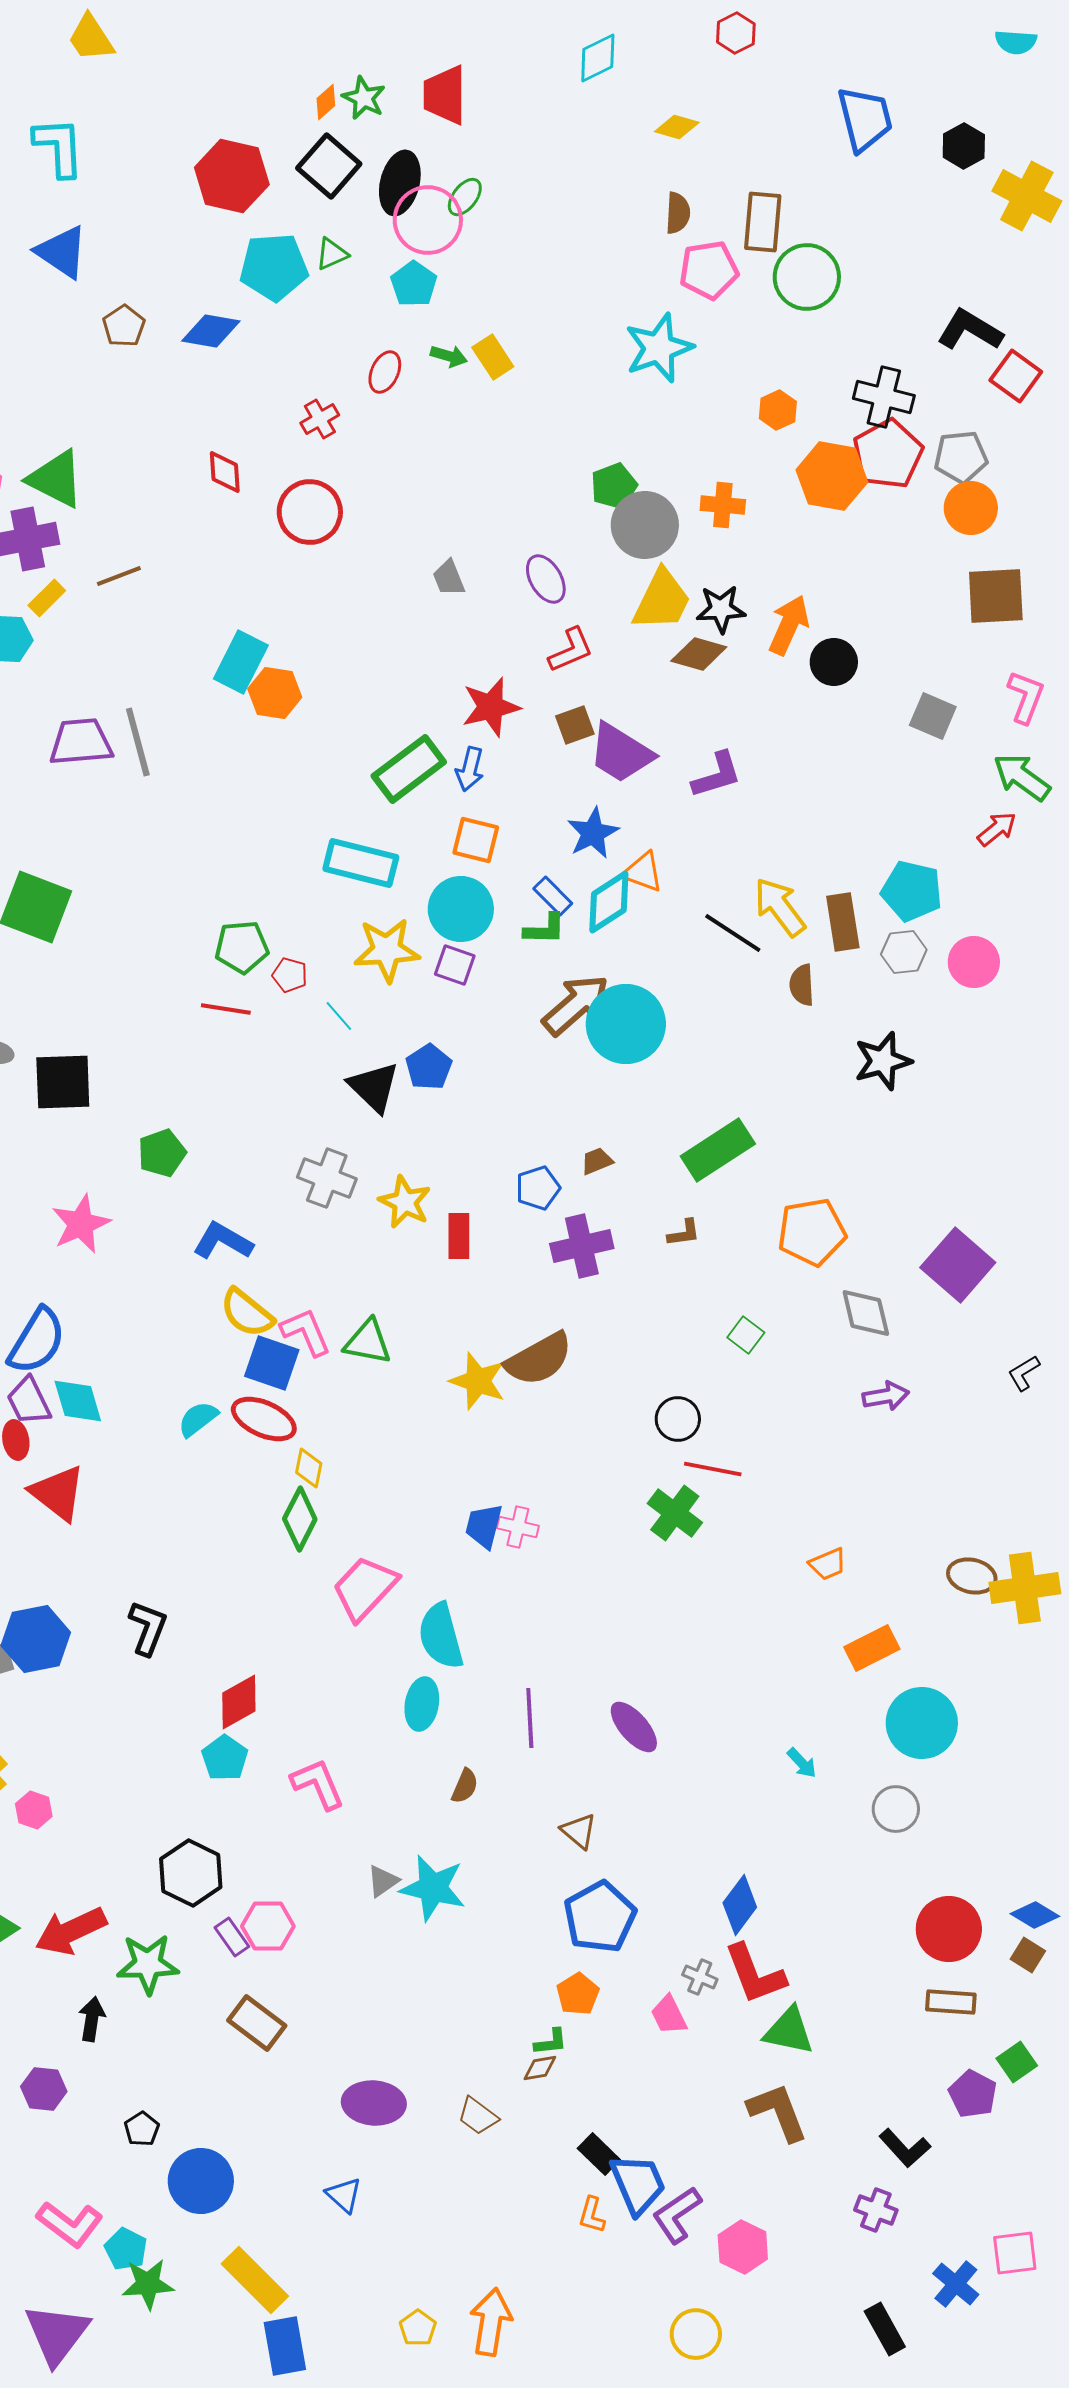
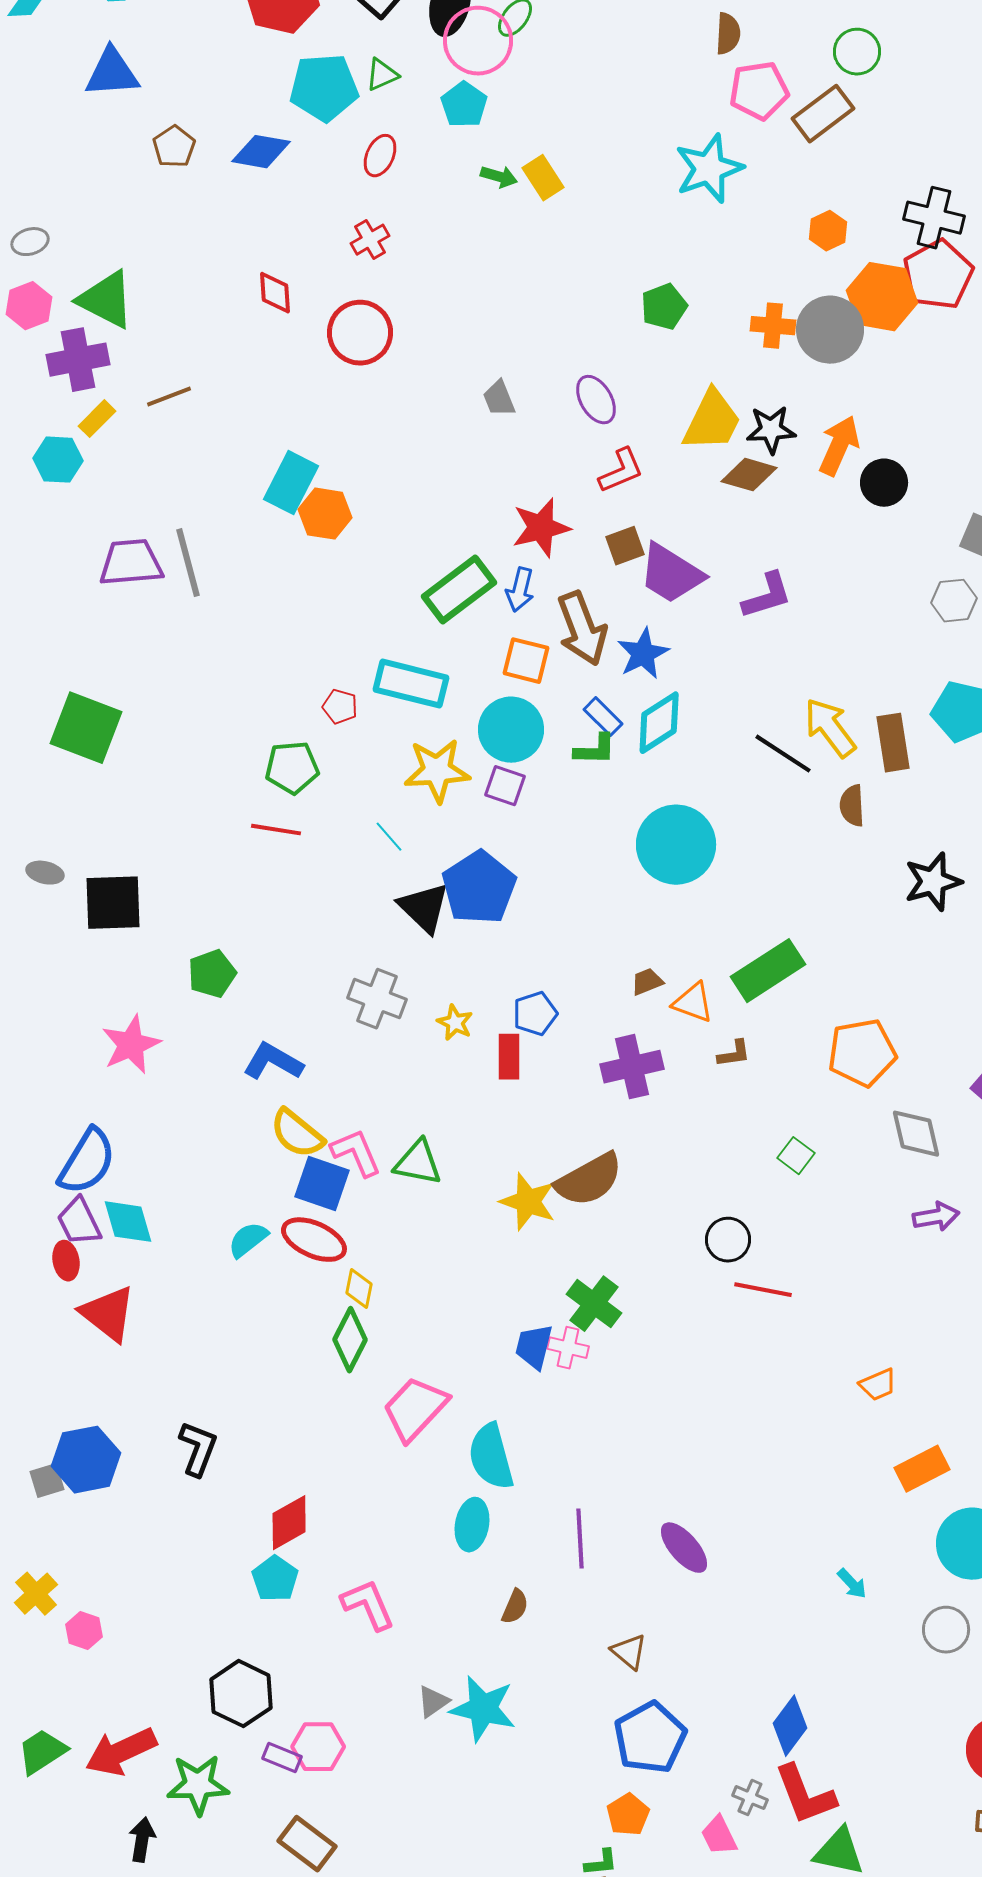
brown rectangle: (763, 222) -> (823, 114), moved, turned 48
blue triangle: (62, 252) -> (112, 73), turned -38
green circle: (807, 277) -> (857, 52), moved, size x0.7
red ellipse: (385, 372) -> (380, 156), moved
gray circle: (645, 525) -> (830, 330), moved
orange triangle: (643, 872) -> (693, 1003), moved
gray hexagon: (904, 952) -> (954, 601), moved
red pentagon: (290, 975) -> (340, 707), moved
brown arrow: (576, 1005) -> (582, 629), moved, turned 110
blue pentagon: (429, 1067) -> (479, 888), size x1.6
blue pentagon: (538, 1188) -> (535, 1014), moved
yellow star: (405, 1202) -> (455, 1023), size x0.7
green cross: (675, 1513) -> (594, 1304), moved
purple rectangle: (232, 1937) -> (282, 1758), turned -33

